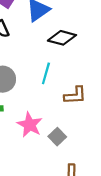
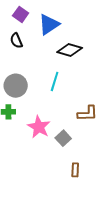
brown L-shape: (75, 95) -> (87, 113), moved

